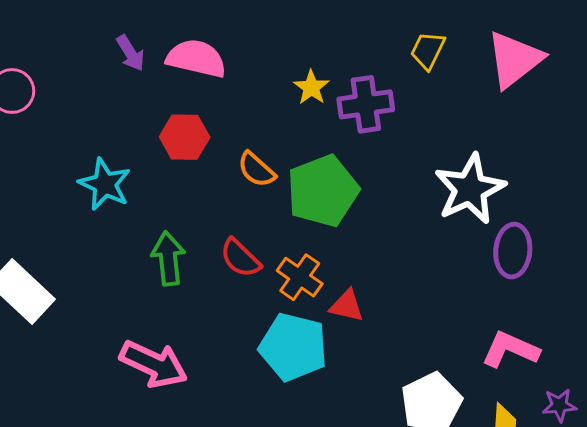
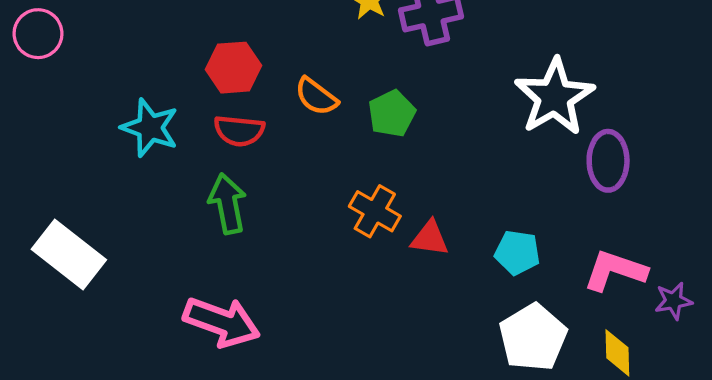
green pentagon: (323, 191) -> (392, 114), size x0.6
red semicircle: (240, 258) -> (239, 131), moved, turned -33
cyan pentagon: (293, 347) -> (517, 253), moved, size x0.6
purple star: (559, 405) -> (673, 301), moved

